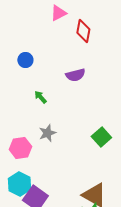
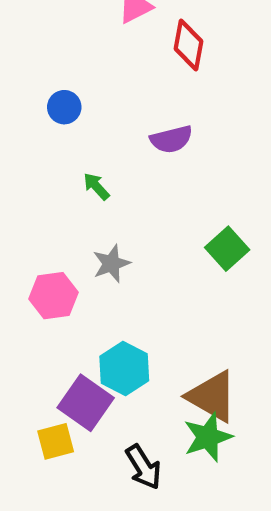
green square: (101, 137) -> (227, 249), moved
cyan hexagon: (19, 184) -> (124, 368), moved

